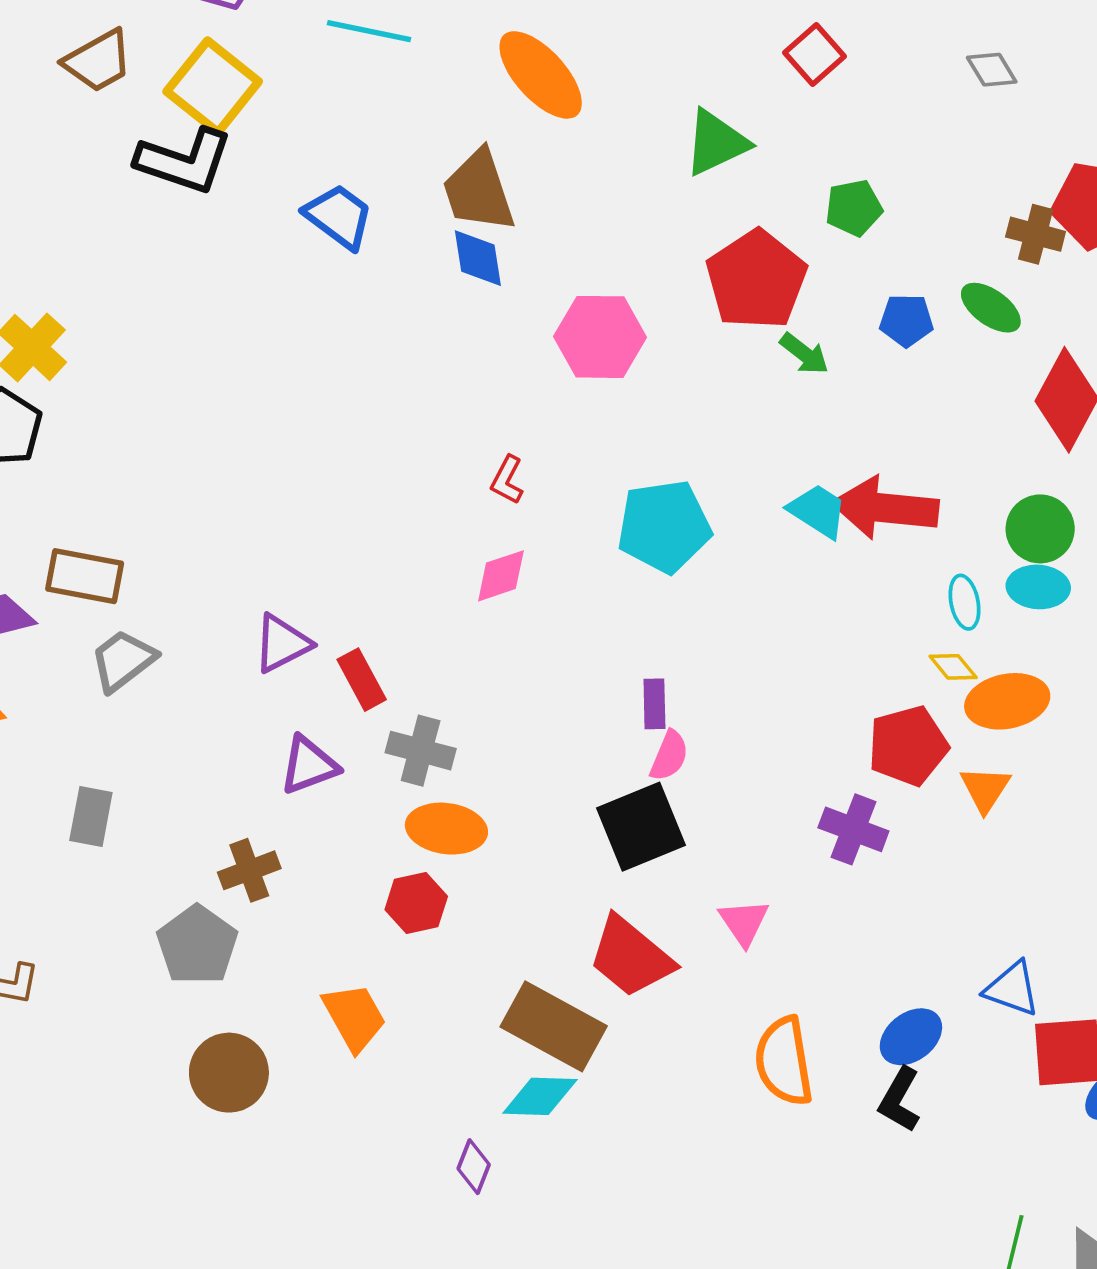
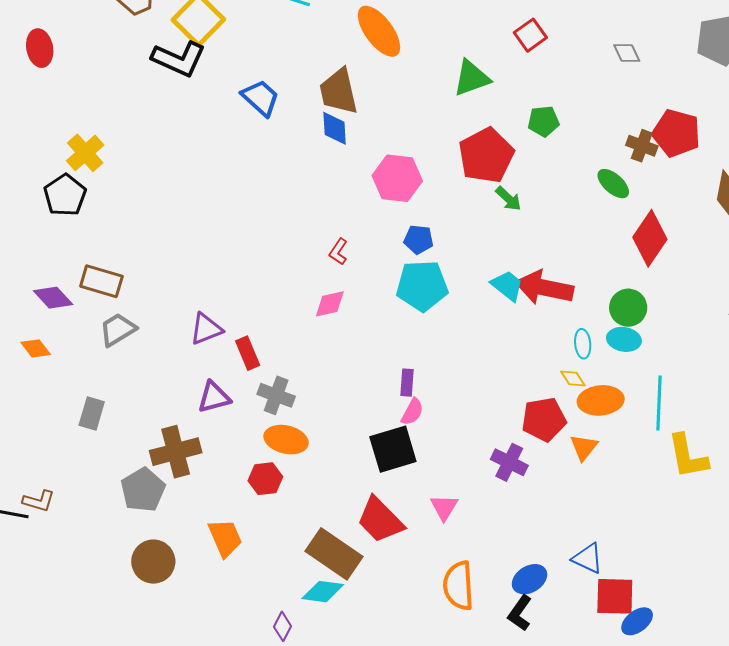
blue pentagon: (906, 320) -> (419, 239), moved
brown cross: (249, 870) -> (176, 452), size x1.5

